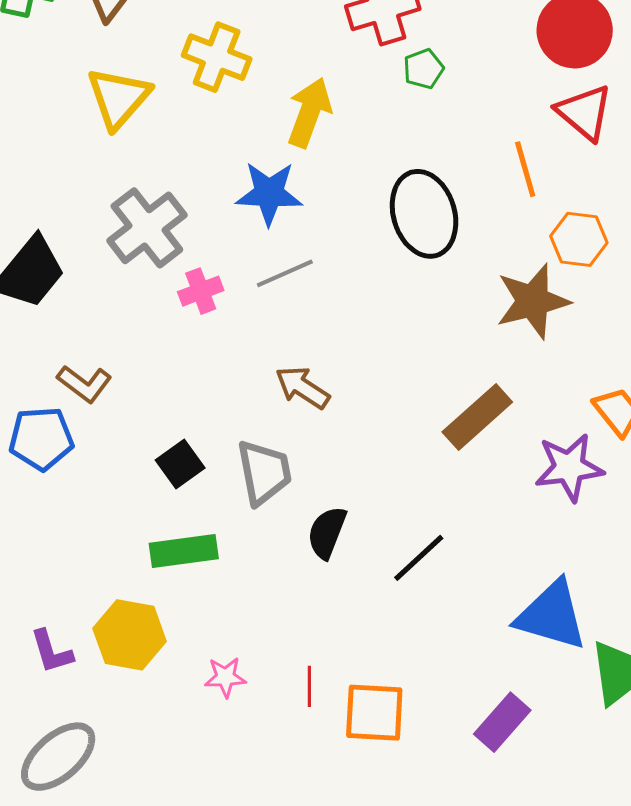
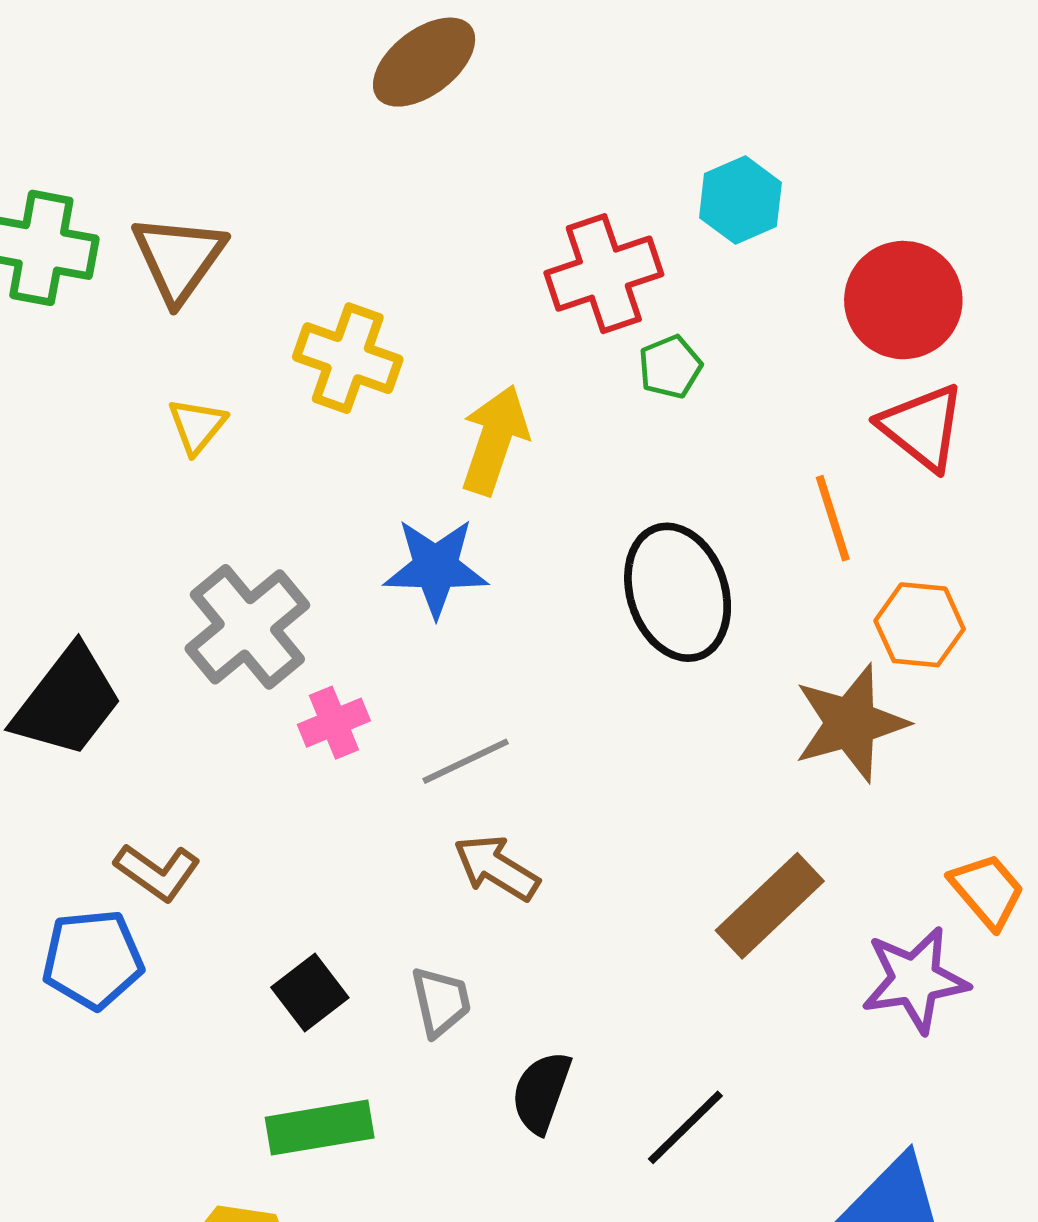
yellow triangle: (118, 98) -> (197, 426), size x0.6
gray line: (285, 273) -> (466, 761), moved
gray trapezoid: (264, 472) -> (441, 1002), size x0.7

